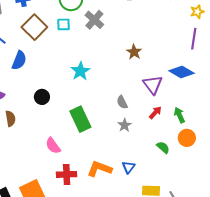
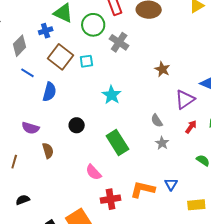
cyan square: (63, 24) -> (86, 61), moved
purple triangle: (153, 85) -> (185, 99), turned 40

